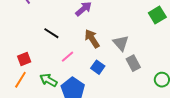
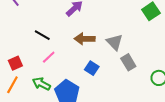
brown arrow: (92, 39) -> (85, 39), turned -54
pink line: (68, 57) -> (49, 57), moved

